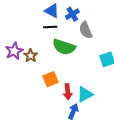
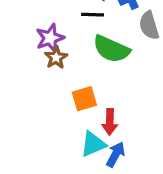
purple star: (14, 51) -> (50, 38), moved
cyan triangle: (85, 94) -> (93, 144), moved

